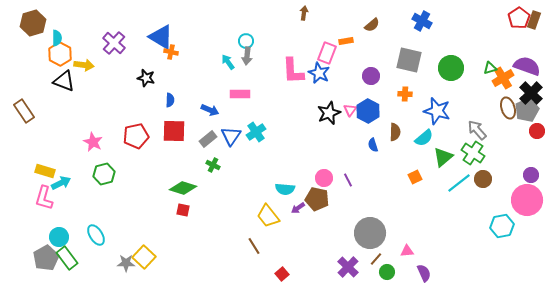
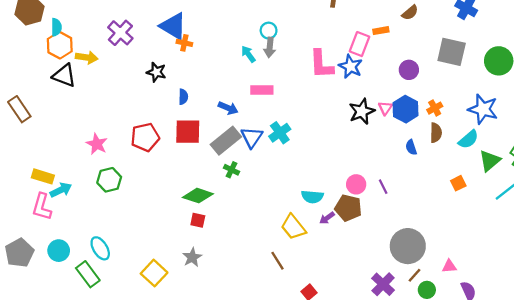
orange cross: (405, 94) -> (435, 108), moved, turned -32
gray rectangle: (208, 139) -> (226, 141), size x1.5
gray pentagon: (46, 258) -> (19, 253), moved
green rectangle: (67, 258) -> (88, 274), moved
gray star: (126, 263) -> (192, 257), moved, turned -30

